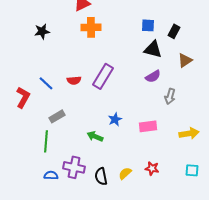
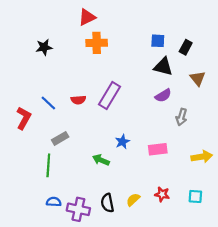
brown triangle: (185, 60) -> (198, 78), turned -35
purple cross: (74, 167) -> (78, 209), moved
cyan square: (192, 170) -> (195, 196), moved

